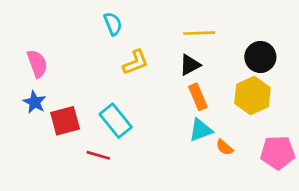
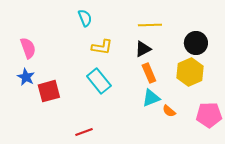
yellow L-shape: (135, 62) -> (102, 47), turned 30
cyan rectangle: (116, 121) -> (99, 81), moved
red line: (98, 155) -> (84, 132), moved, turned -36

